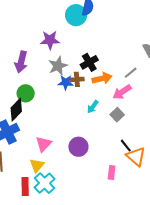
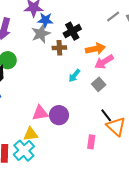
gray line: (131, 73) -> (113, 16), moved
orange arrow: (102, 78) -> (95, 49), moved
blue star: (66, 83) -> (45, 20), moved
pink triangle: (44, 144) -> (40, 113), moved, turned 36
yellow triangle: (37, 165) -> (31, 134), moved, turned 42

